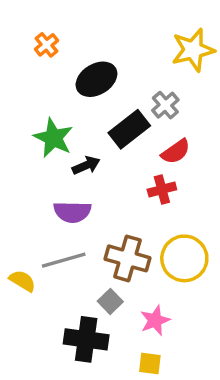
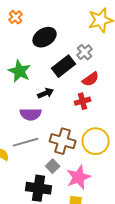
black arrow: (86, 165) -> (46, 93), moved
pink star: (155, 320) -> (79, 177), size x1.4

